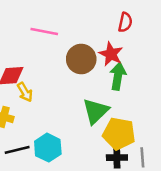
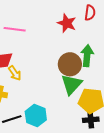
pink line: (44, 32) -> (15, 29), moved
red star: (111, 54) -> (67, 23), moved
brown circle: (81, 59) -> (70, 64), moved

